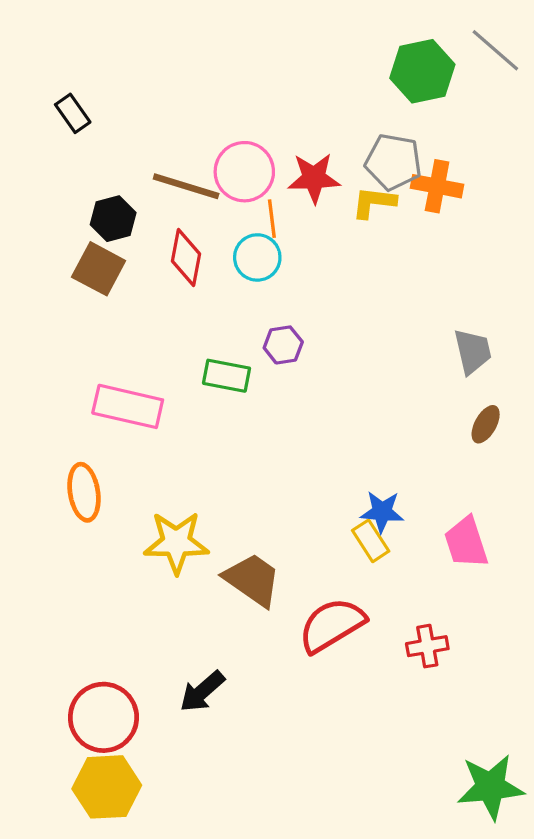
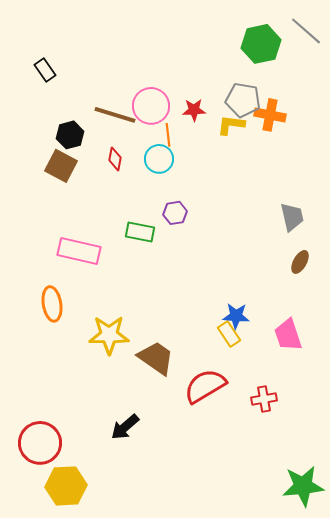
red star: (314, 178) -> (194, 110), size x0.7
red diamond: (186, 257) -> (115, 159), size x0.7
red circle: (103, 717) -> (40, 443), moved

